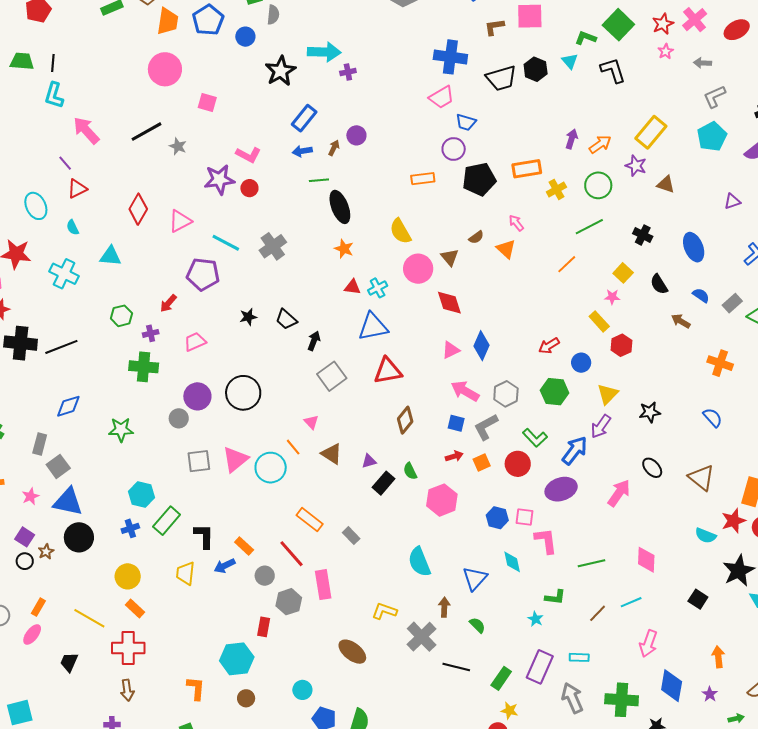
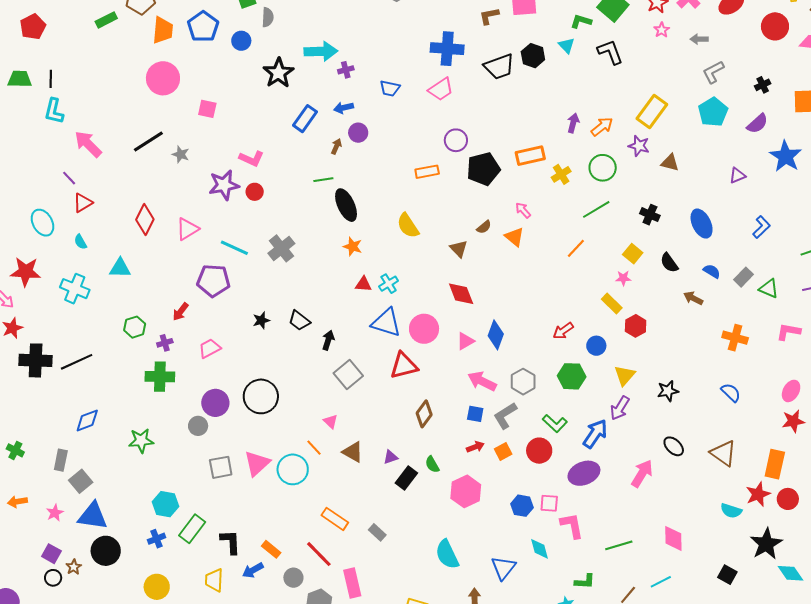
blue trapezoid: (466, 122) -> (390, 88), moved
blue arrow: (302, 151) -> (344, 108), moved
pink circle: (418, 269) -> (424, 329), moved
blue triangle: (373, 327) -> (386, 323), turned 32

